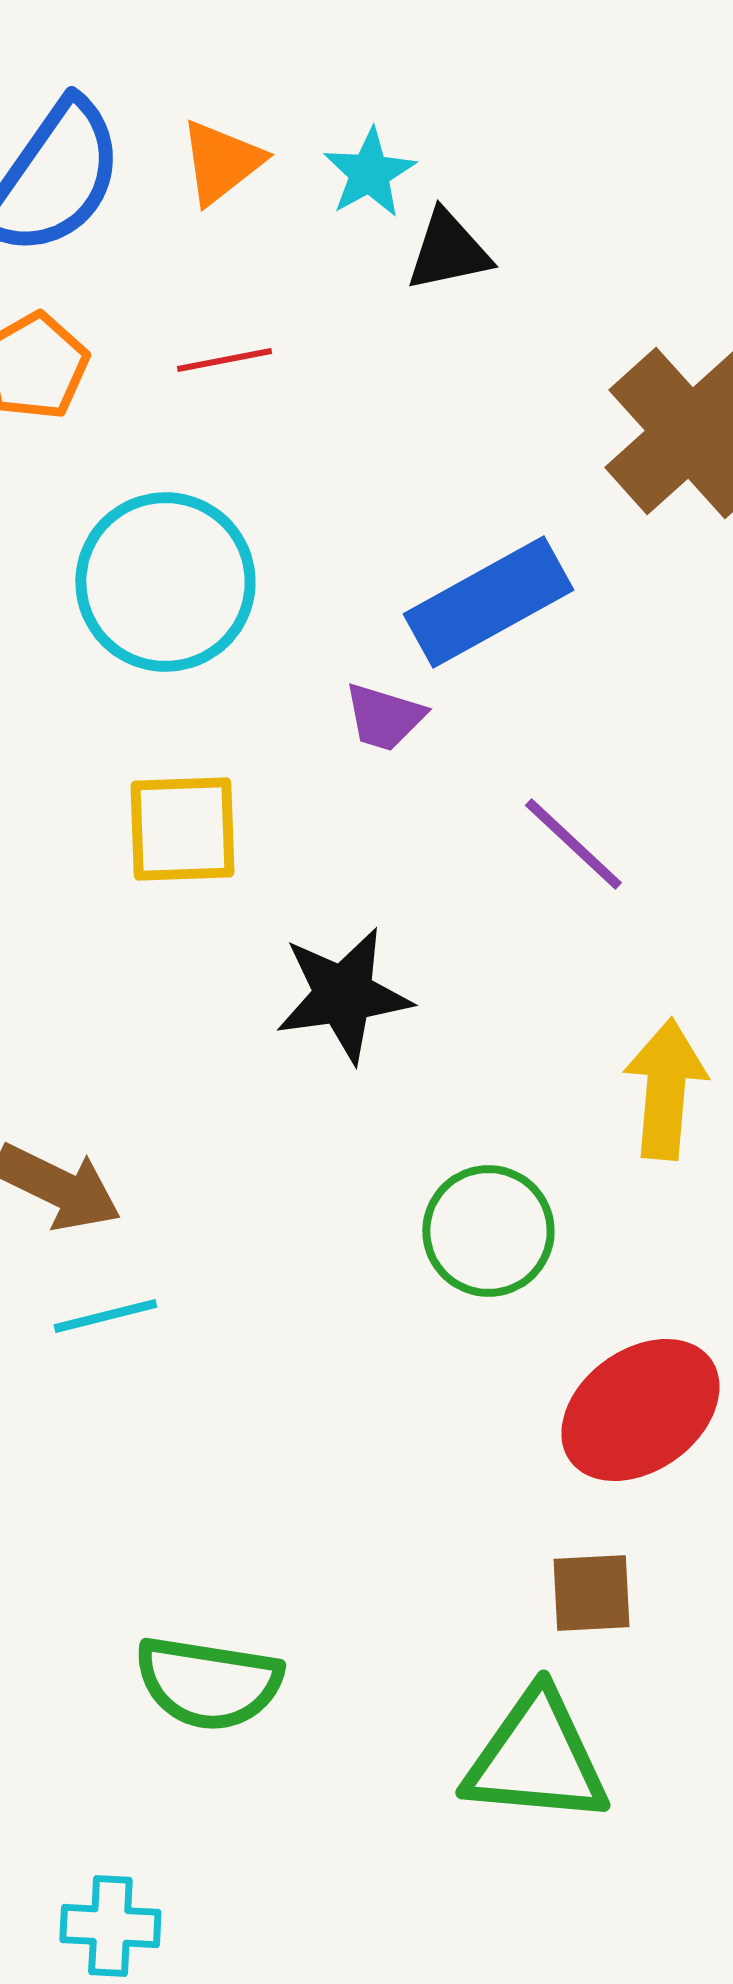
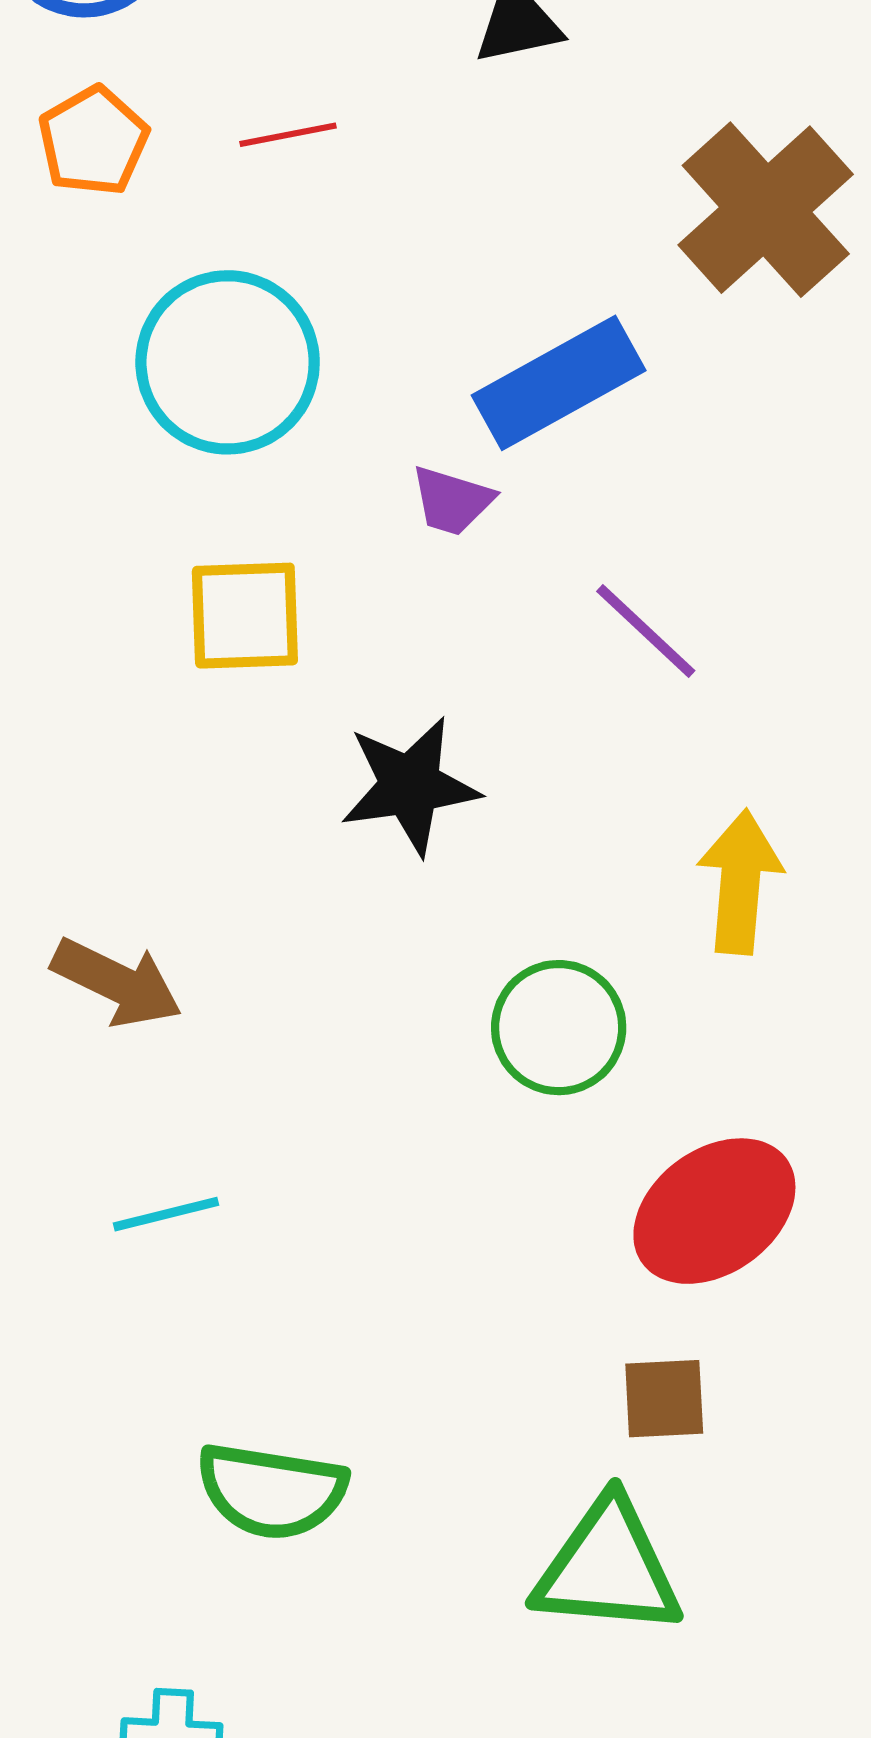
cyan line: (105, 1316) -> (166, 1214), moved

